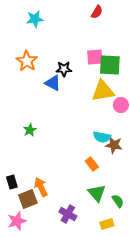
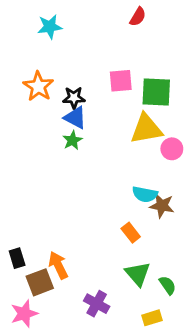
pink square: (95, 57) -> (121, 81), moved
black star: (64, 69) -> (74, 98), moved
green star: (30, 130) -> (72, 140), moved

